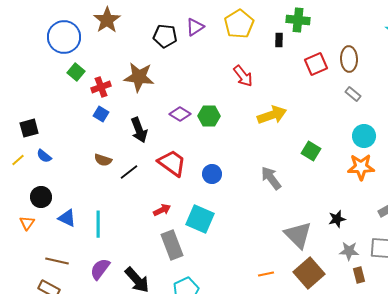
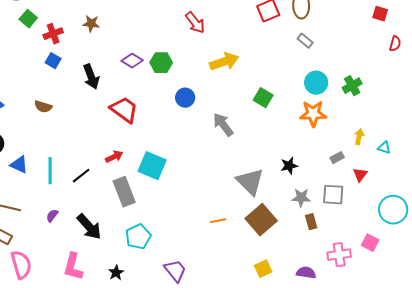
brown star: (139, 77) -> (91, 24), size x0.6
brown semicircle: (103, 160) -> (43, 107), moved
black line: (129, 172) -> (81, 176), moved
blue circle: (212, 174) -> (185, 98), moved
purple semicircle: (100, 269) -> (52, 216), size x0.6

